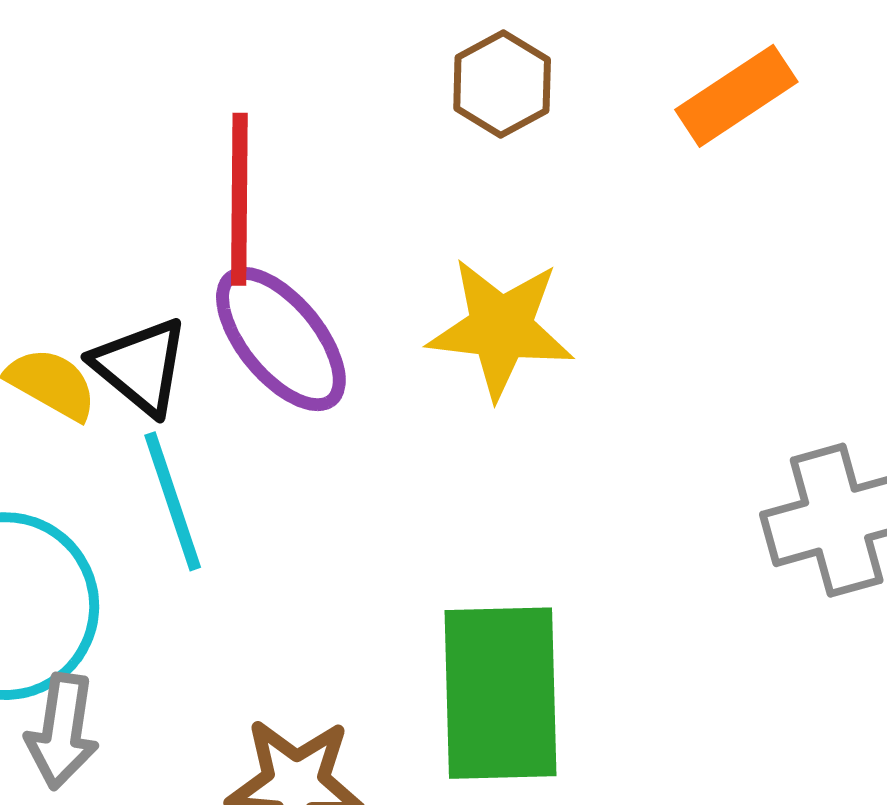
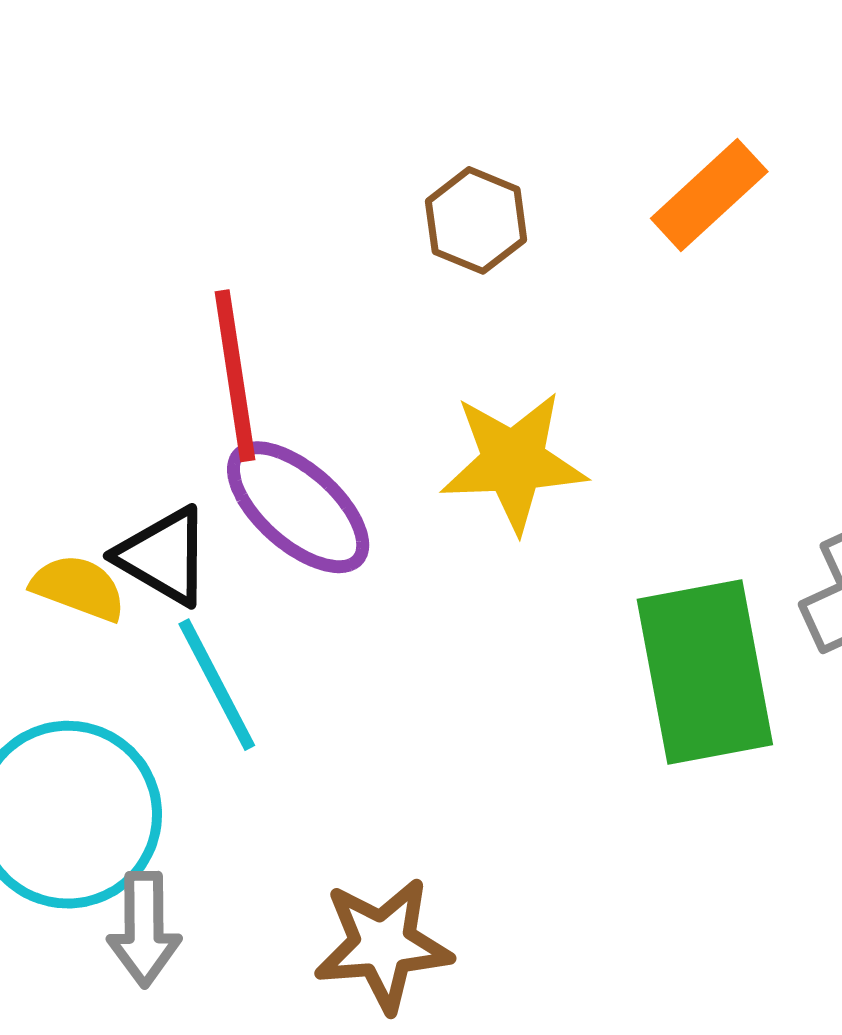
green rectangle: (500, 693) -> (705, 672), moved

